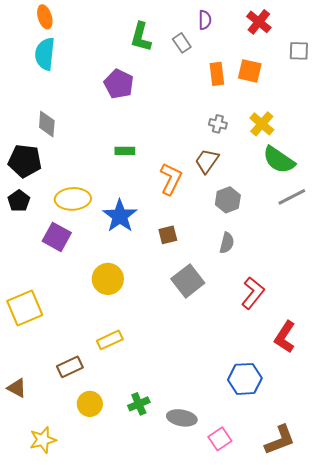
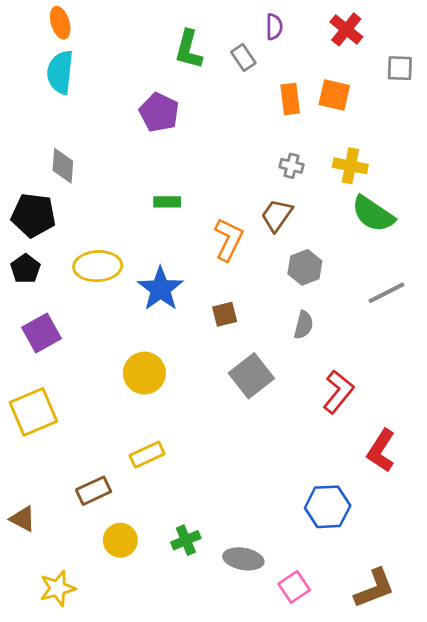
yellow cross: (262, 124) -> (350, 166), turned -30
gray line: (292, 197) -> (386, 293), moved
purple square: (57, 237) -> (41, 333), moved, turned 32

